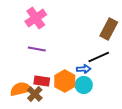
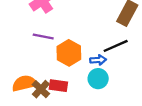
red rectangle: (42, 81) -> (58, 86), moved
orange hexagon: (65, 81) -> (69, 53), moved

